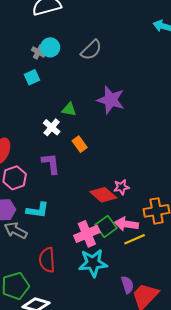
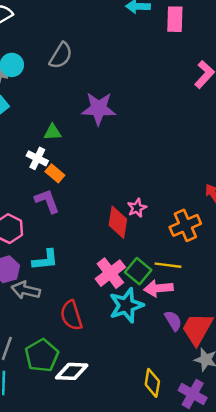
orange rectangle: (80, 144) -> (55, 173), moved
red diamond: (103, 195) -> (118, 222), turned 72
pink arrow: (126, 224) -> (158, 288), moved
green square: (106, 226) -> (138, 271), moved
yellow line: (135, 239) -> (168, 265), turned 45

